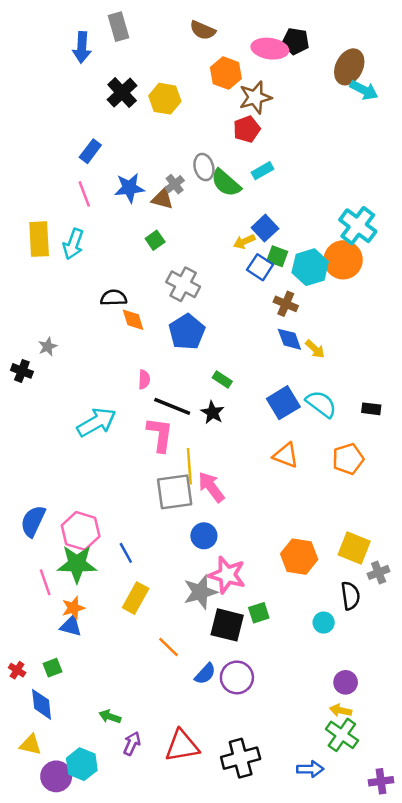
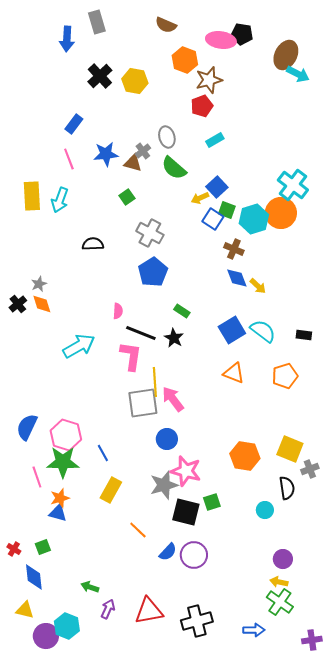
green semicircle: (226, 183) -> (174, 168), moved
orange diamond: (133, 320) -> (42, 304), moved
black cross: (22, 371) -> (18, 304), turned 30

